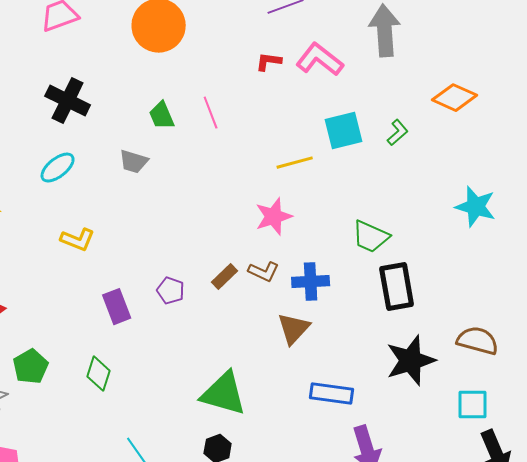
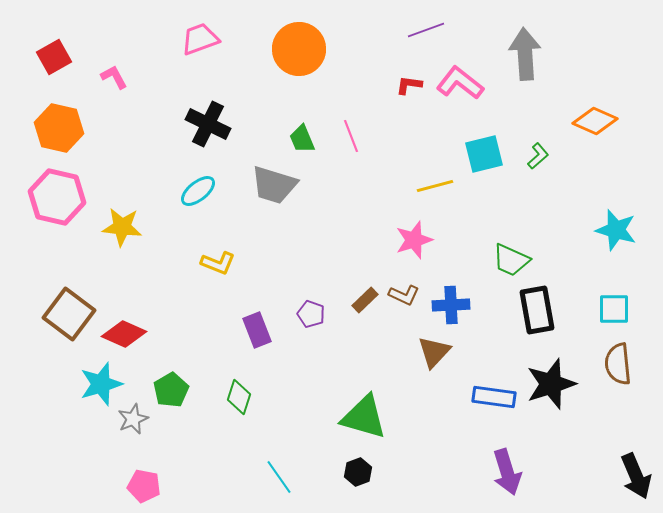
gray trapezoid: (134, 162) -> (274, 185), size x1.6
brown semicircle: (478, 341) -> (618, 364), turned -111
blue rectangle: (332, 394) -> (494, 397), moved
cyan square: (473, 405) -> (614, 309), moved

